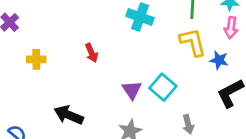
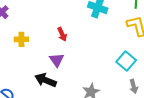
cyan square: (163, 87) -> (126, 61), moved
purple triangle: (132, 90) -> (57, 60), moved

